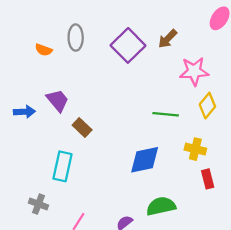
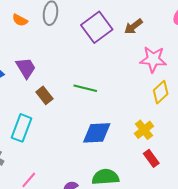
green line: (166, 114) -> (85, 88), moved
yellow cross: (195, 149) -> (144, 130), turned 30
red rectangle: (208, 179) -> (151, 158), turned -30

